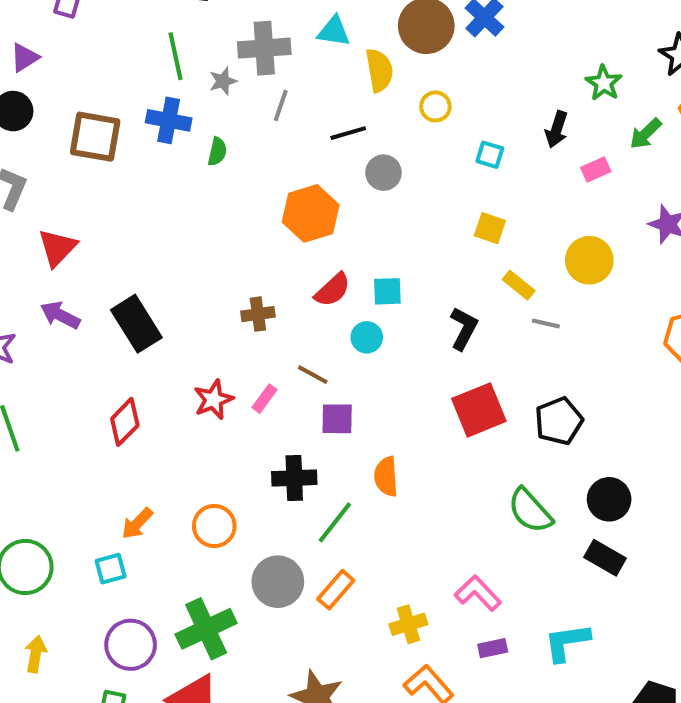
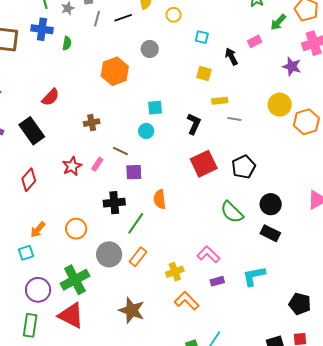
black arrow: (557, 129) -> (231, 57), moved, turned 138
black line: (348, 133) -> (123, 18), moved
yellow circle: (589, 260) -> (280, 105), moved
yellow rectangle: (519, 285) -> (220, 101), turned -42
red semicircle: (333, 290) -> (51, 97), moved

